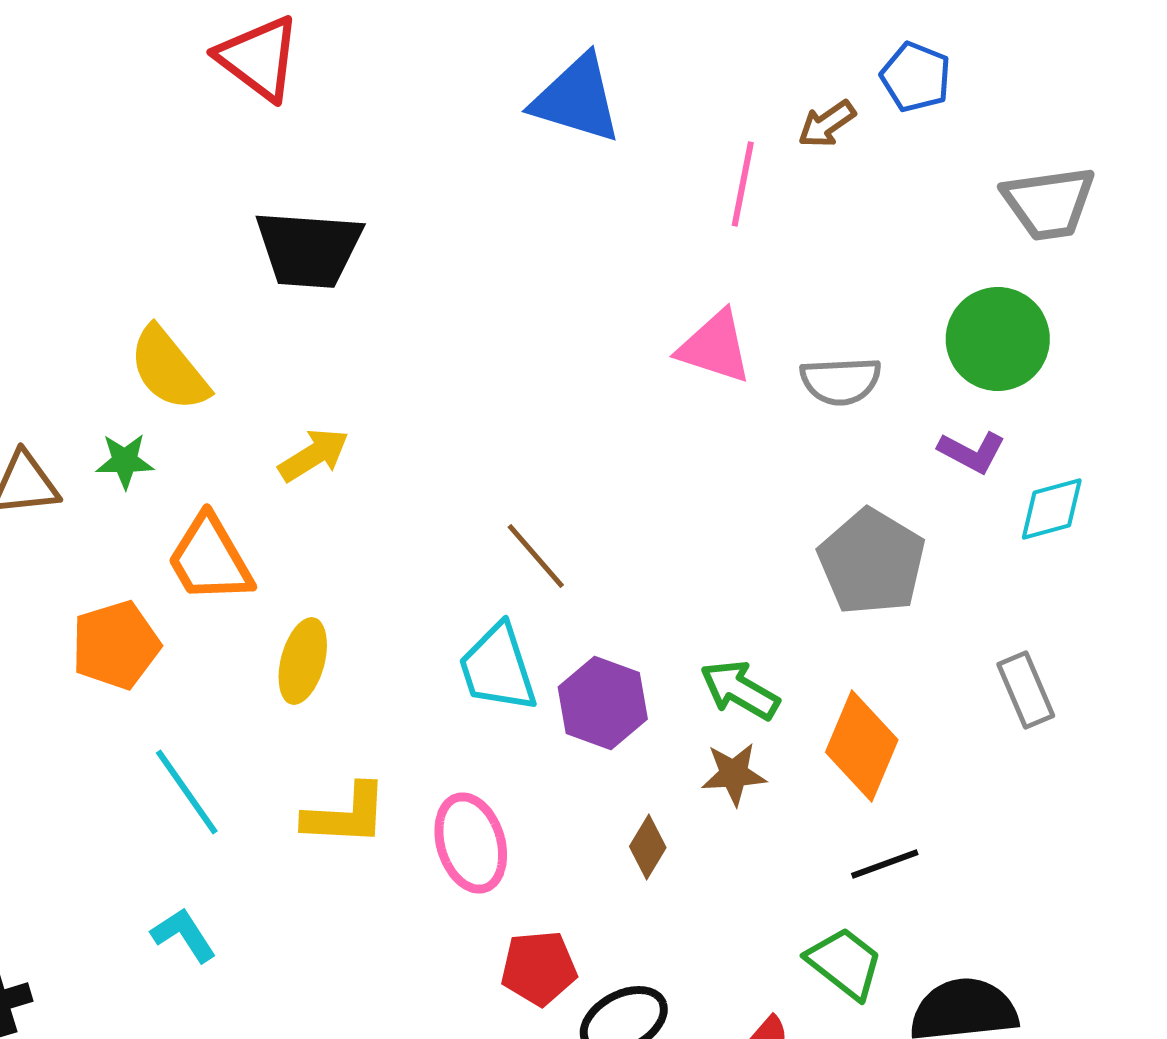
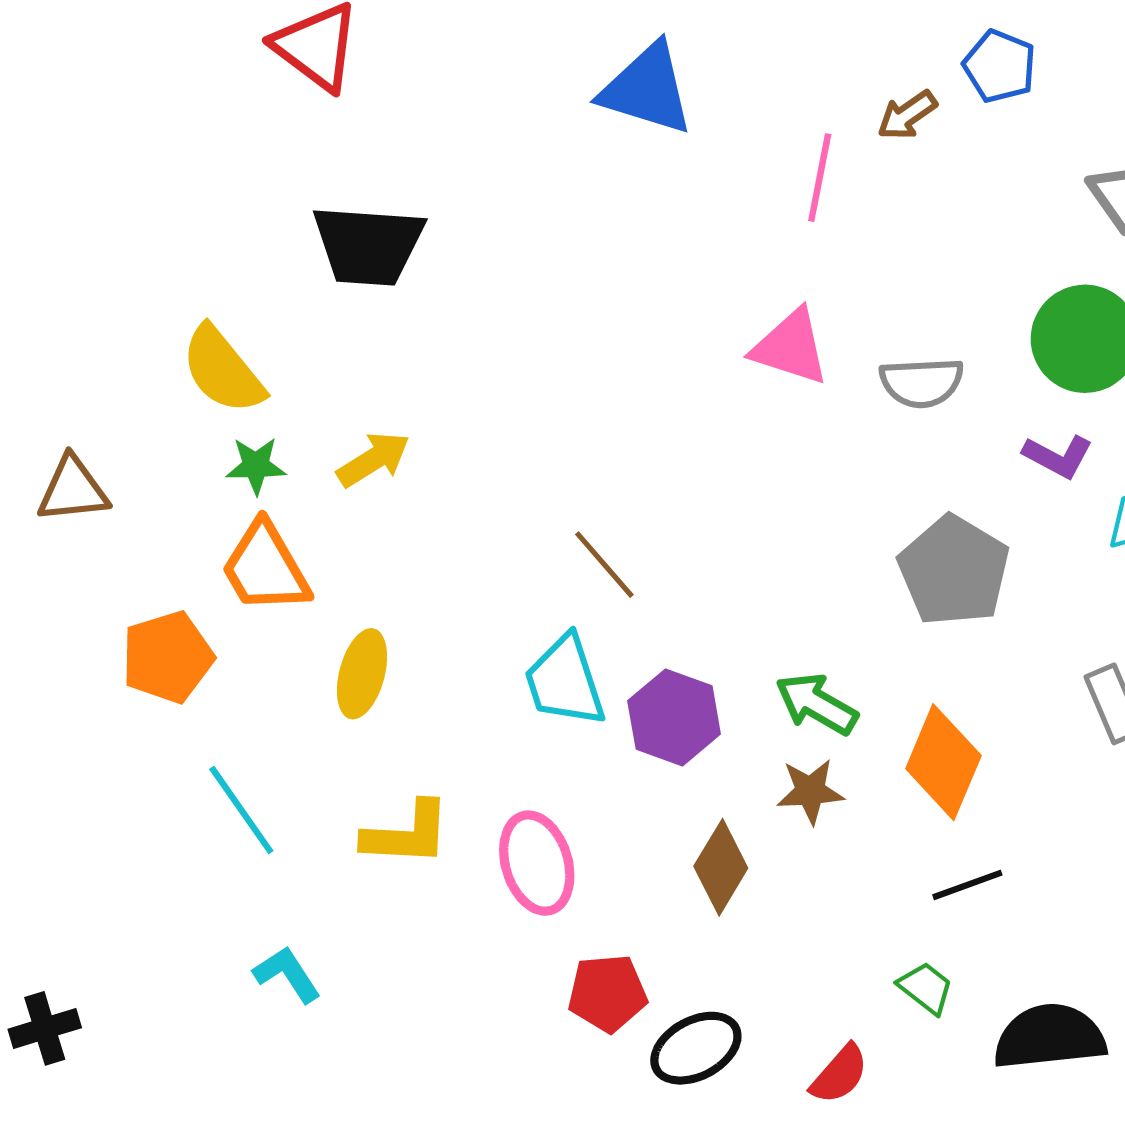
green star: (125, 461) -> (256, 466), moved
brown diamond: (648, 847) -> (721, 867), size x1.4
cyan L-shape: (184, 935) -> (287, 974), moved
green trapezoid: (845, 963) -> (926, 988), size x0.7

